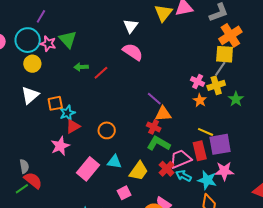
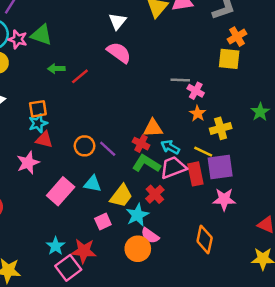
orange cross: (230, 35) -> (237, 37), size x0.7
green triangle: (68, 39) -> (41, 35), turned -30
gray line: (220, 69) -> (180, 80), moved, turned 56
yellow cross: (216, 85) -> (221, 128), moved
purple line: (154, 99) -> (108, 149), moved
green star: (236, 99) -> (260, 112), moved
orange square: (55, 103) -> (38, 109), moved
red triangle: (73, 126) -> (44, 140), turned 42
pink trapezoid: (181, 159) -> (173, 167), moved
cyan arrow: (183, 176) -> (170, 147), moved
cyan star: (207, 180) -> (137, 215), moved, turned 30

